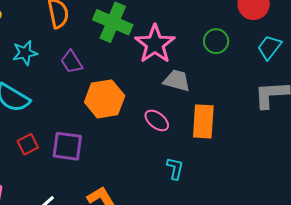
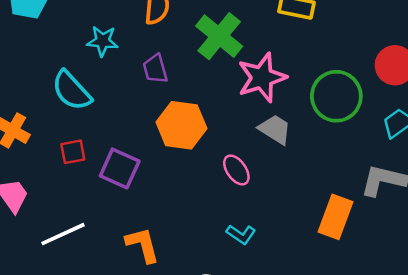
green circle: (216, 41) -> (336, 96), size x1.6
orange rectangle: (203, 121) -> (335, 217), moved
cyan L-shape: (175, 168) -> (241, 234), turned 95

